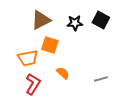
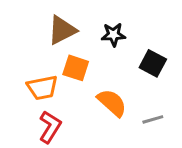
black square: (101, 20) -> (153, 63), moved
orange semicircle: (63, 73) -> (112, 103), moved, size x1.5

